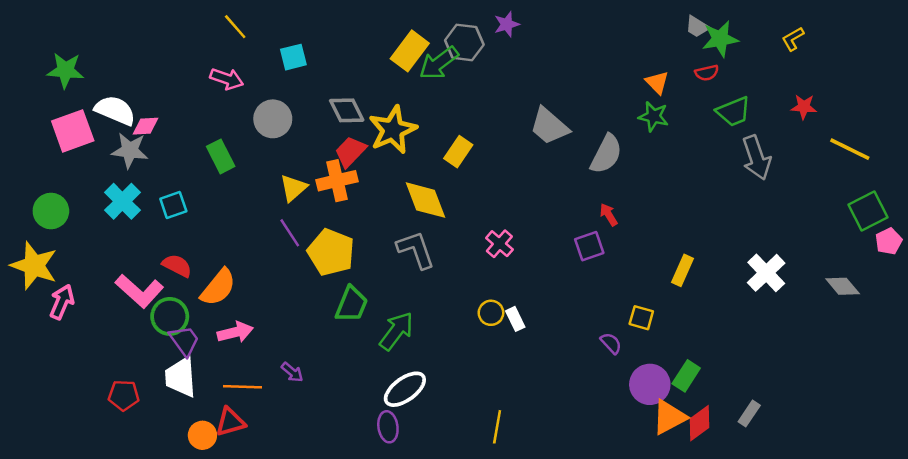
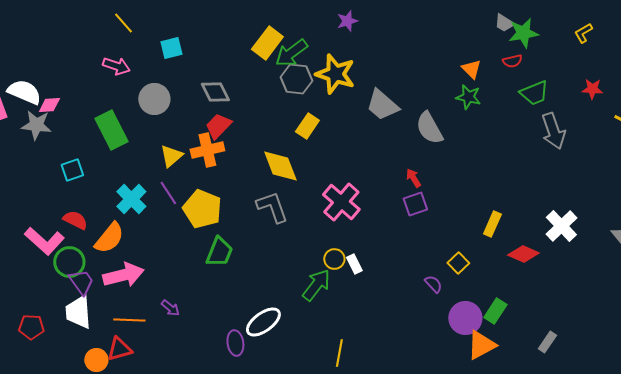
gray hexagon: (464, 42) -> (296, 79), moved
yellow star: (393, 130) -> (335, 74), moved, turned -30
gray semicircle: (606, 154) -> (429, 128), turned 124
green rectangle: (221, 156) -> (111, 130), size x1.4
cyan cross: (122, 201) -> (131, 199), moved
red arrow: (609, 215) -> (413, 178), moved
pink cross: (499, 244) -> (341, 202), size x1.6
yellow square: (641, 318) -> (458, 263), turned 30
green arrow: (396, 331) -> (316, 285), moved
pink arrow: (235, 332) -> (123, 275), size x1.4
red diamond: (700, 423) -> (523, 254), moved, turned 60
purple ellipse: (388, 427) -> (235, 343), moved

